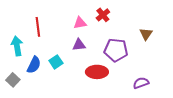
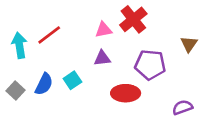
red cross: (103, 15) -> (133, 19), size x1.5
red line: (38, 27) -> (49, 35), turned 60
cyan arrow: (17, 46) -> (19, 45), moved
gray square: (13, 80) -> (16, 91), moved

